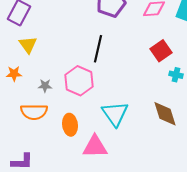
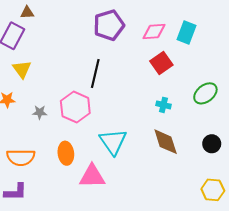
red square: (161, 51) -> (161, 63), moved
cyan cross: (176, 75) -> (163, 105), moved
orange semicircle: (34, 112) -> (21, 157), moved

